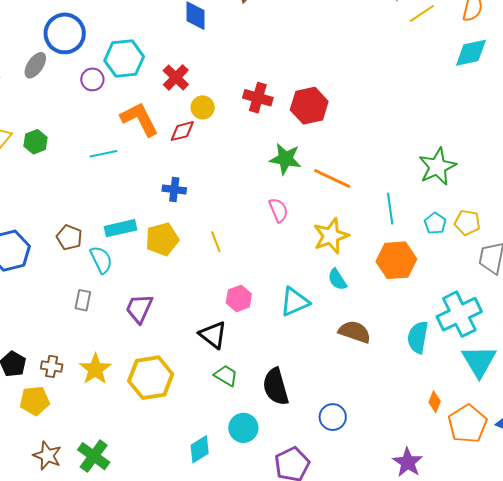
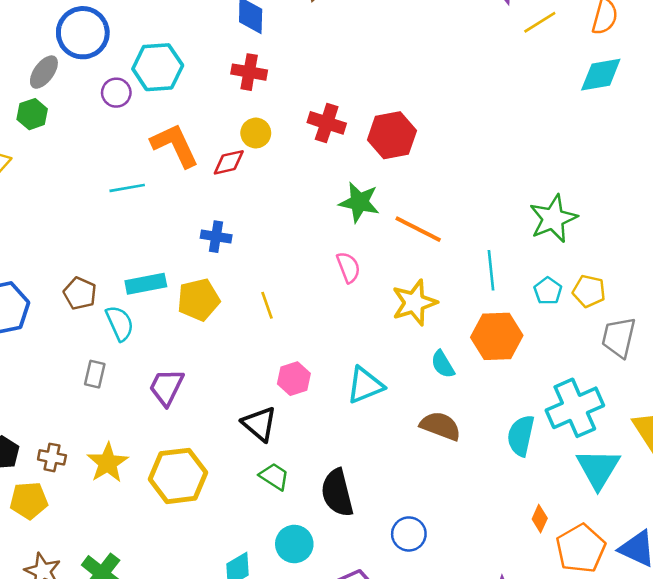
red cross: (176, 77) -> (249, 72), moved, turned -36
green hexagon: (36, 142) -> (32, 114), moved
cyan semicircle: (337, 280) -> (443, 364), moved

